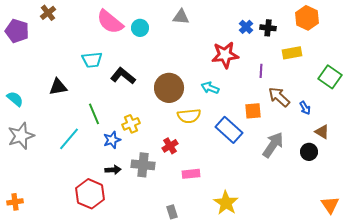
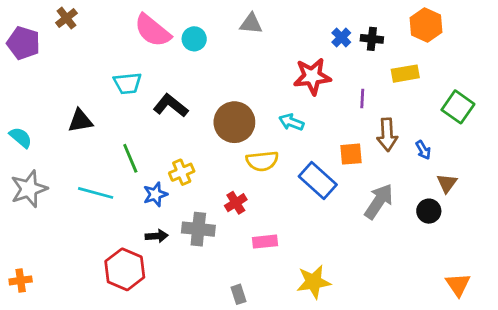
brown arrow: (279, 97) -> (387, 135), turned -135
brown triangle: (322, 132) -> (447, 183), turned 35
cyan line: (69, 139) -> (96, 193), turned 65
yellow star: (226, 203) -> (314, 282), turned 30

